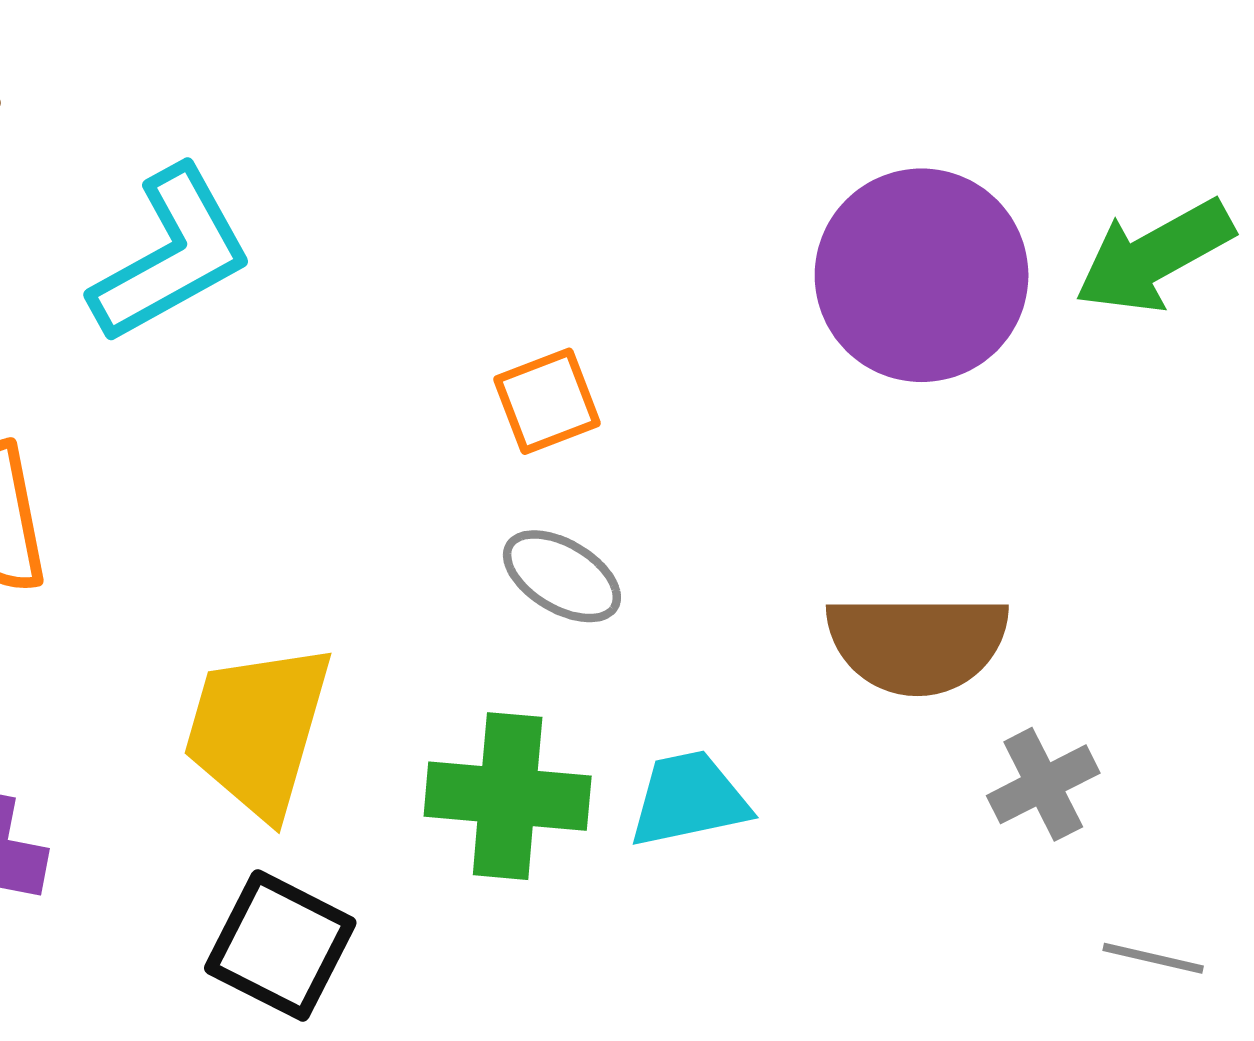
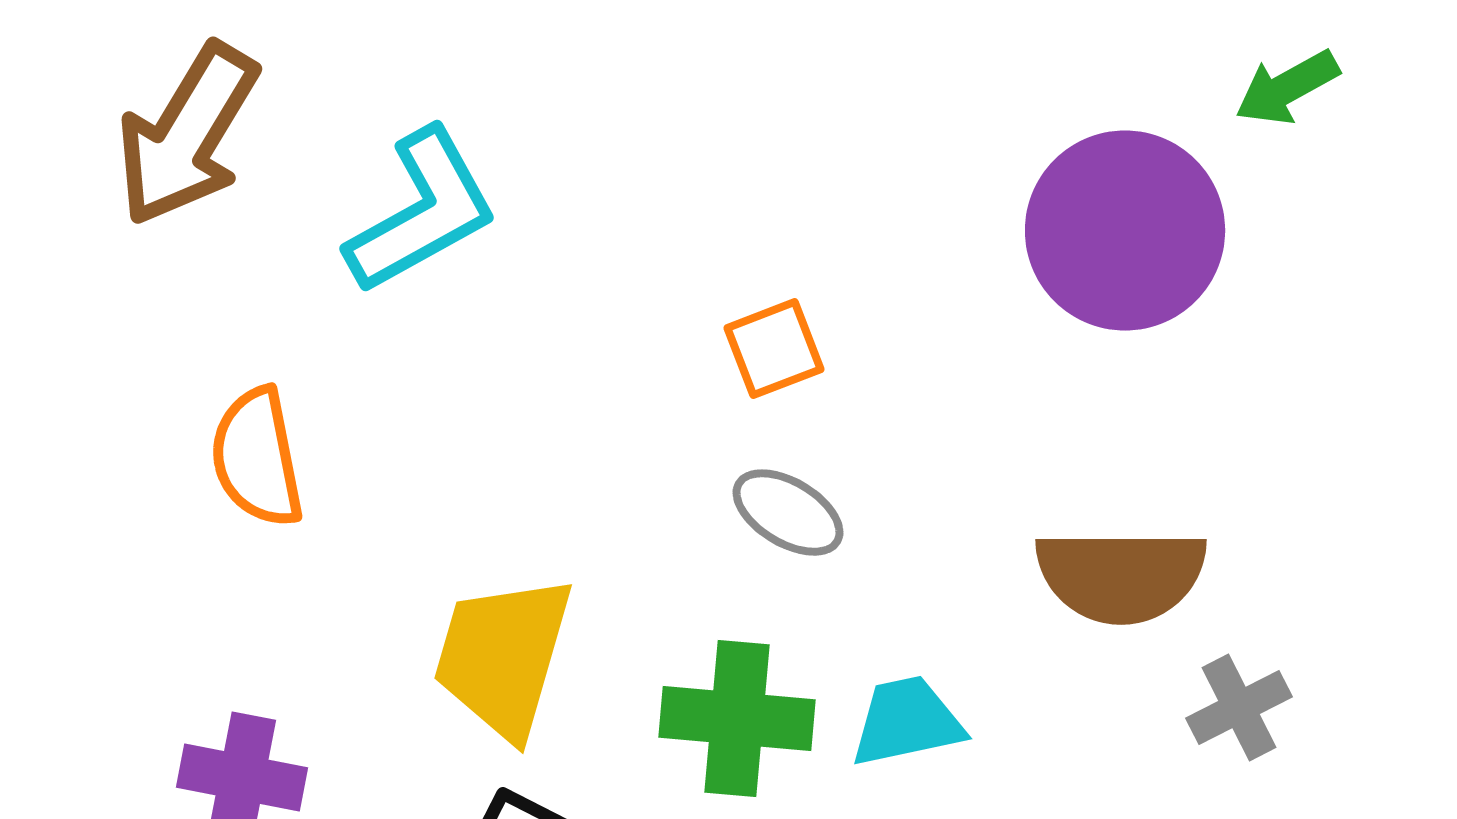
green arrow: (1154, 256) -> (1287, 88), moved, size x0.7

